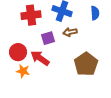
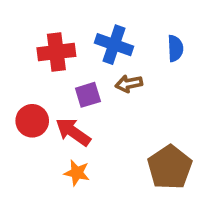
brown pentagon: (86, 64) -> (170, 167), moved
orange star: (23, 71) -> (77, 173), moved

